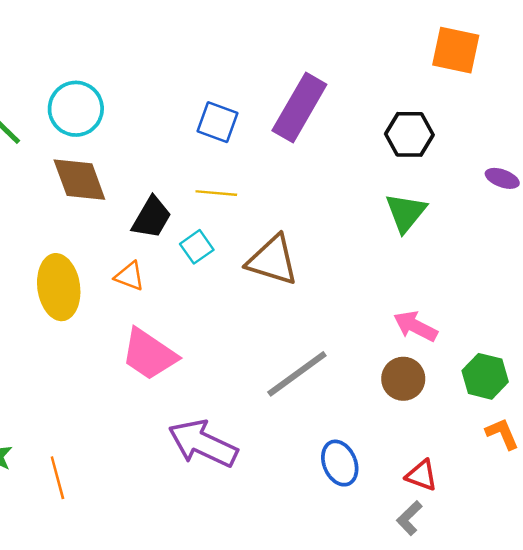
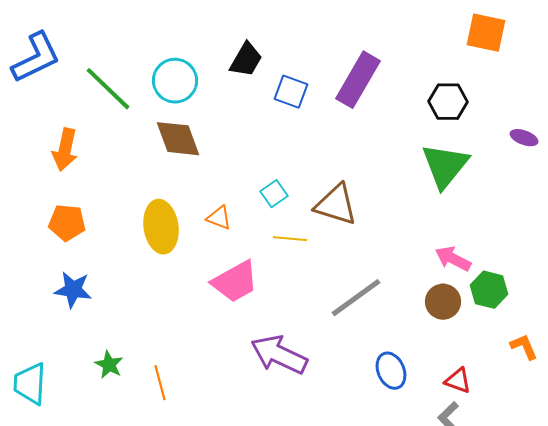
yellow line: (216, 193) -> (290, 239), moved
green triangle: (406, 213) -> (445, 166), size x1.4
black trapezoid: (152, 217) -> (246, 60), moved
pink trapezoid: (149, 354) -> (235, 282), turned -63
green hexagon: (485, 376) -> (489, 290), moved

